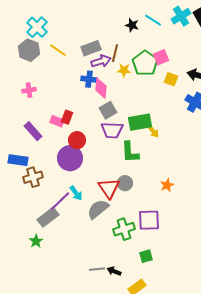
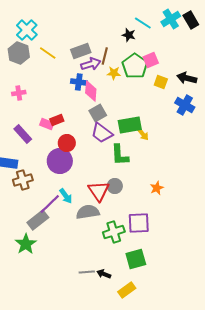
black star: (132, 25) -> (129, 35), moved
red rectangle: (67, 117) -> (57, 120), turned 48
purple trapezoid: (112, 130) -> (102, 133), turned 35
gray semicircle: (98, 209) -> (88, 212), turned 30
green star: (36, 241) -> (26, 244), size x1.5
green square: (146, 256) -> (136, 259), size x1.5

